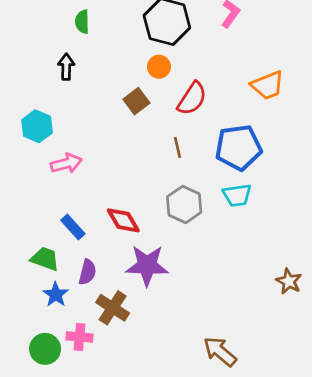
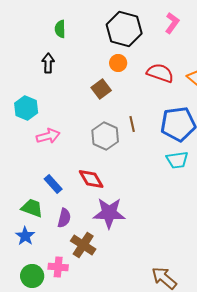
red semicircle: (192, 98) -> (160, 73), moved, turned -104
gray hexagon: (184, 204) -> (105, 136), moved
blue star: (56, 295) -> (25, 236), moved

